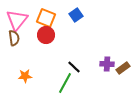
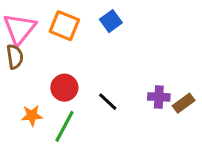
red circle: (46, 35) -> (64, 88), moved
green line: (65, 83) -> (64, 126), moved

